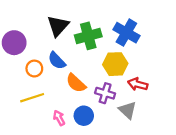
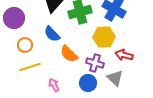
orange circle: (34, 69) -> (25, 45), moved
blue circle: (84, 116) -> (88, 83), moved

